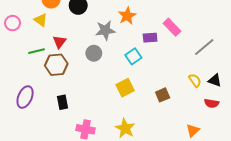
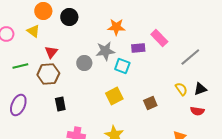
orange star: (127, 16) -> (116, 27), turned 30
gray star: (105, 30) -> (105, 51), moved
green line: (36, 51) -> (20, 66), moved
cyan square: (133, 56) -> (122, 66), turned -35
black triangle: (215, 80) -> (200, 89), turned -40
black rectangle: (63, 102) -> (60, 104), moved

